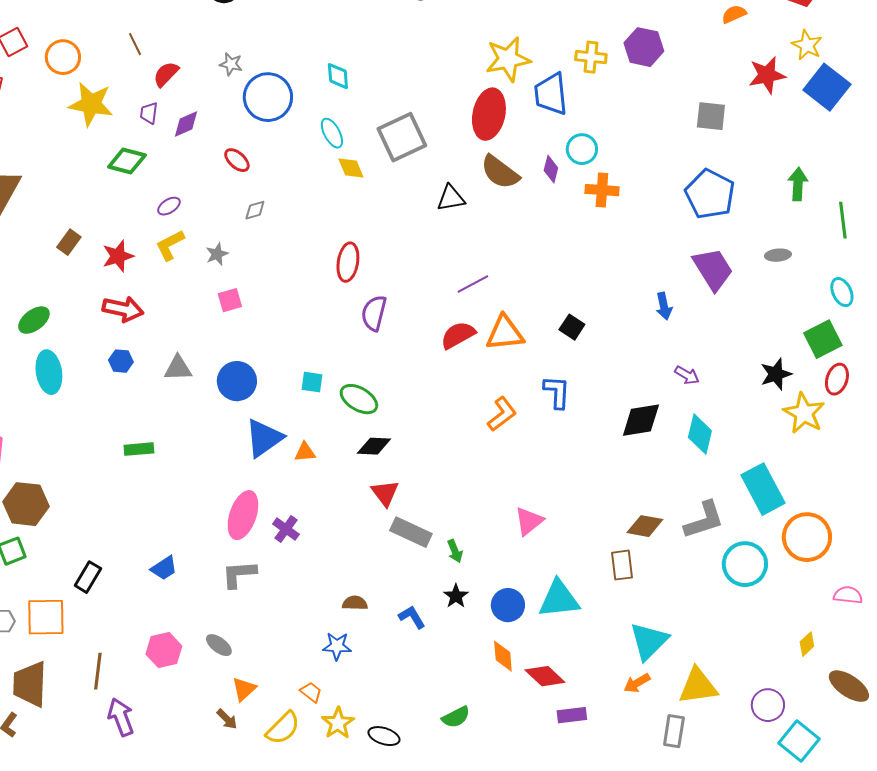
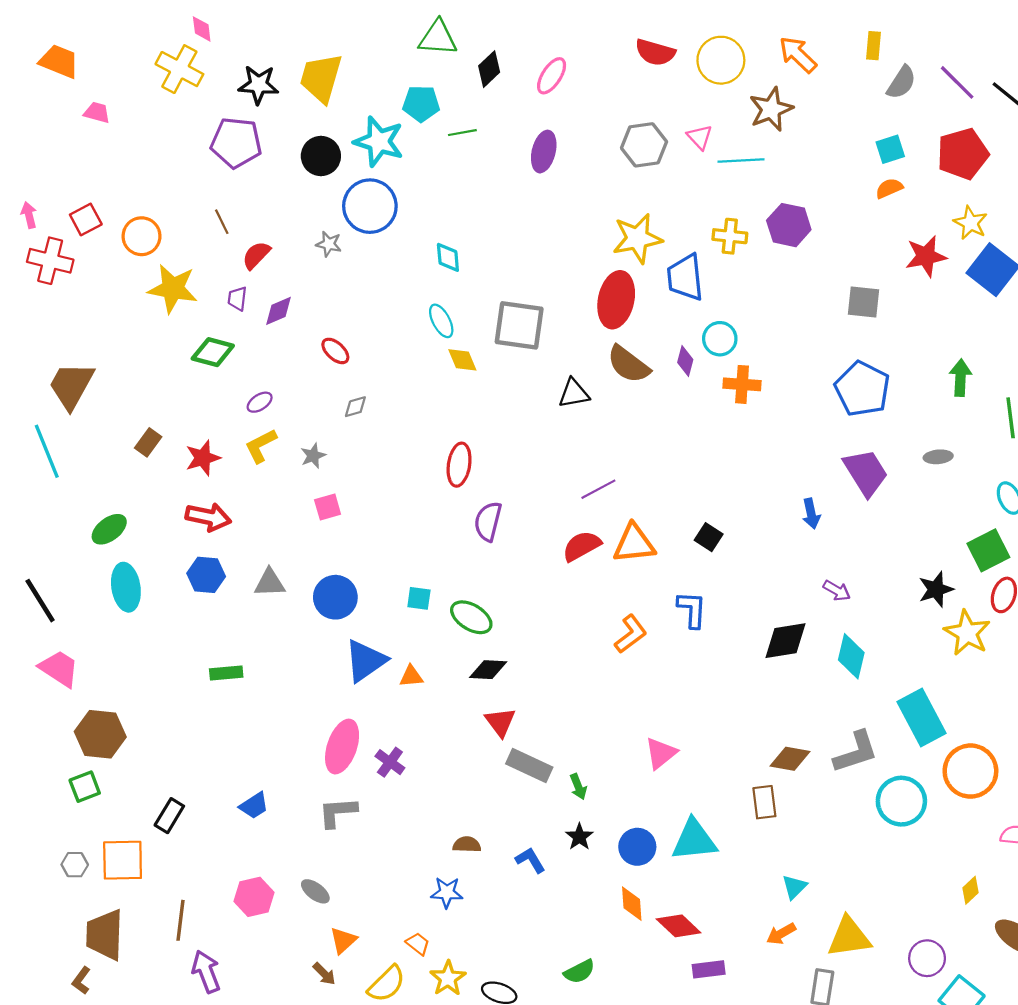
blue circle: (268, 97) -> (370, 206), moved
gray square: (402, 137) -> (519, 325), turned 33
blue hexagon: (121, 361) -> (206, 575), size x1.4
cyan triangle: (649, 641) -> (794, 887), size x0.6

